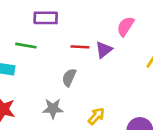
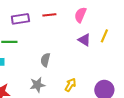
red line: (80, 47) -> (49, 15), moved
purple triangle: (104, 50) -> (84, 40), moved, turned -40

